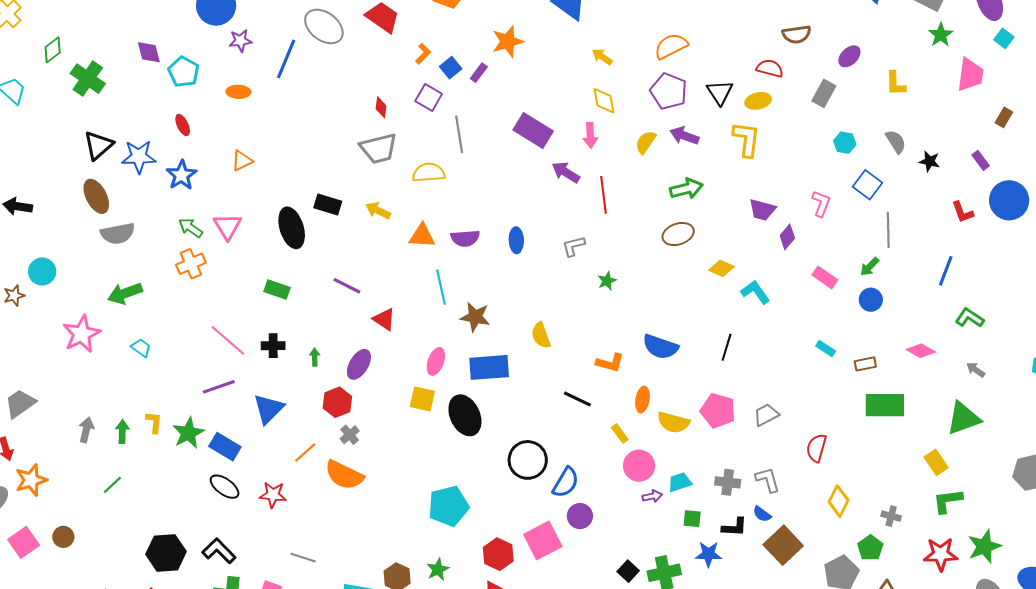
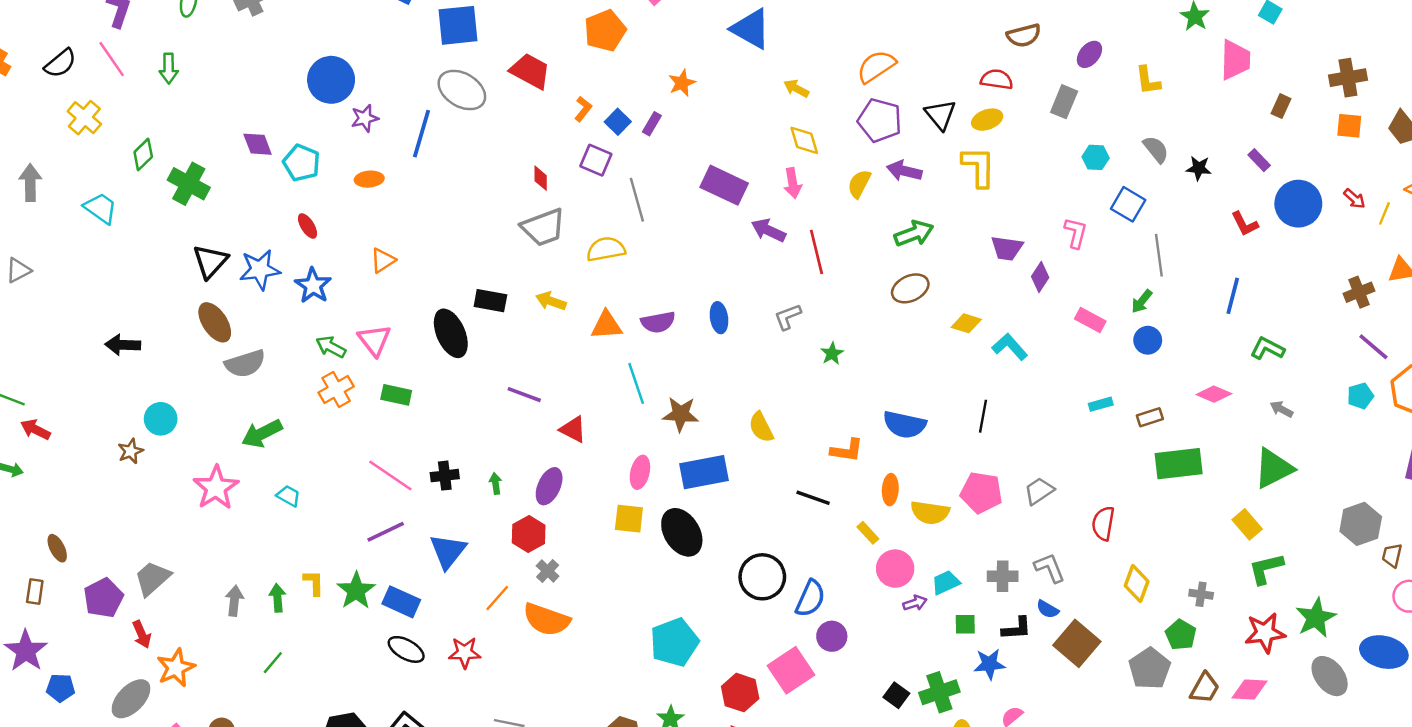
orange star: (508, 41) -> (682, 83), size x0.7
green rectangle: (277, 289) -> (396, 395), moved
cyan rectangle: (826, 348) -> (1101, 404), turned -42

